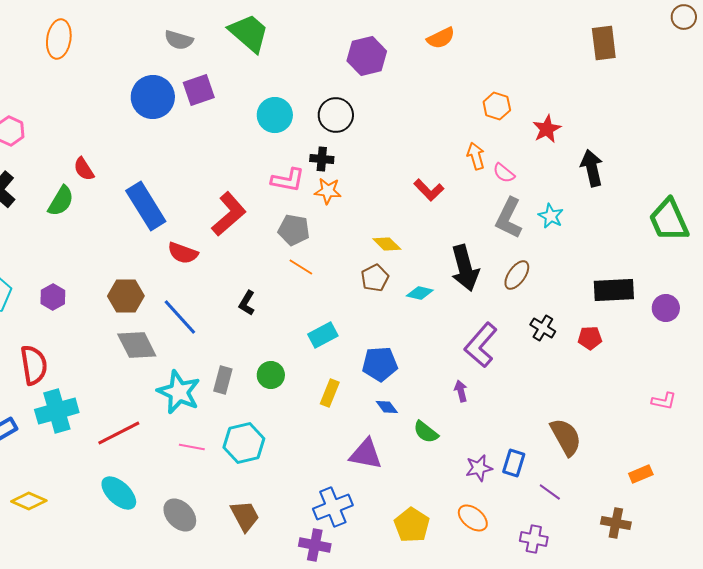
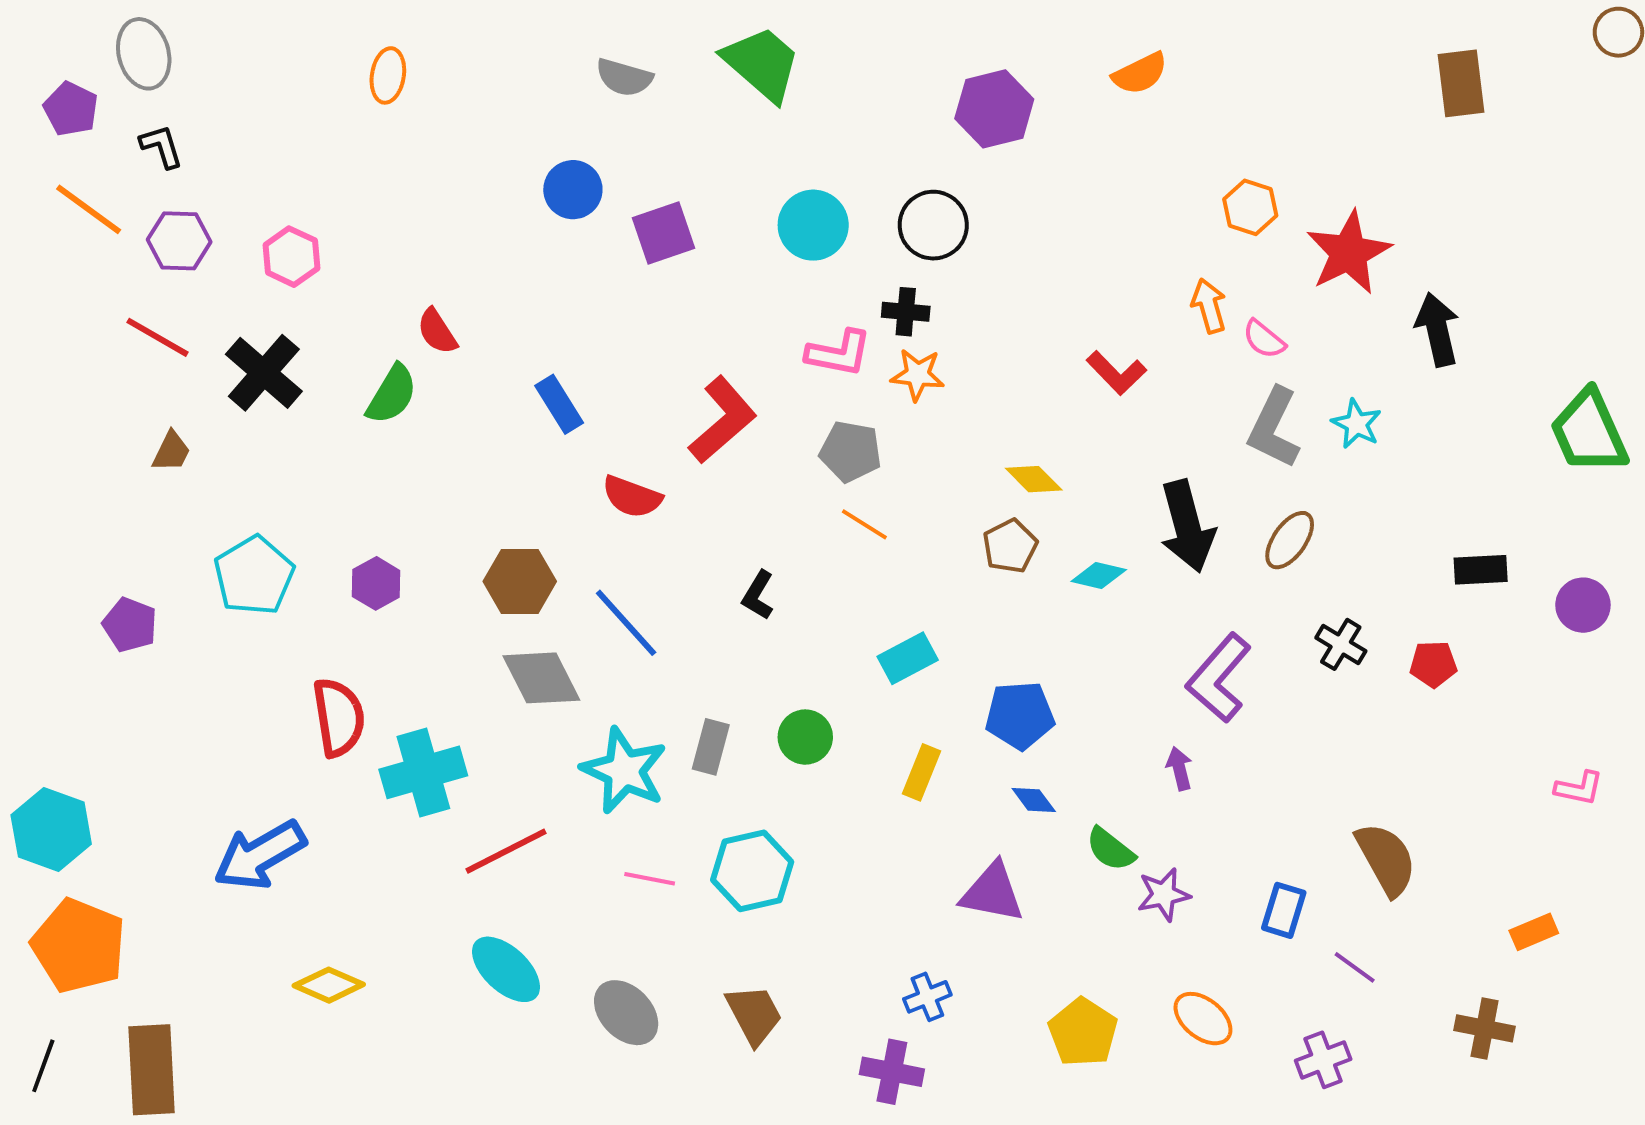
orange ellipse: (59, 39) -> (388, 75), size x0.7
purple square: (199, 90) -> (664, 233), moved
blue circle: (153, 97) -> (573, 190), size x0.7
red star: (547, 129) -> (1349, 253), size x1.5
blue rectangle: (146, 206) -> (559, 404), size x0.6
black rectangle: (614, 290) -> (1481, 570), size x0.7
cyan cross: (57, 411) -> (423, 772), moved
purple star: (479, 468) -> (1164, 895), moved
blue cross: (333, 507) -> (927, 997), size x0.6
purple cross: (534, 539) -> (1323, 1060), turned -32

